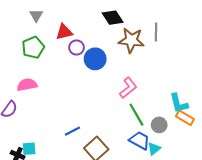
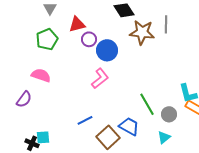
pink semicircle: (27, 85) -> (41, 75), turned 30
pink L-shape: (128, 88) -> (100, 78), moved
blue trapezoid: (140, 140) -> (129, 126), moved

